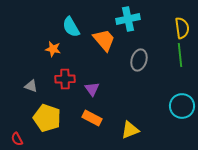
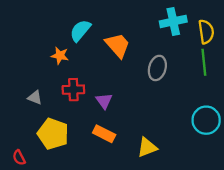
cyan cross: (128, 19) -> (173, 21), moved
cyan semicircle: (71, 27) -> (80, 31), turned 70

